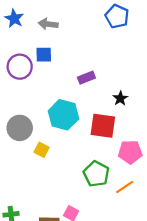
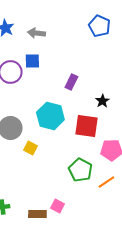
purple rectangle: (86, 78) -> (71, 82), turned -42

